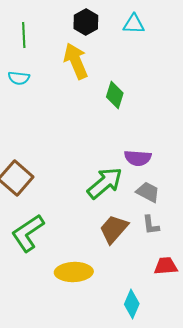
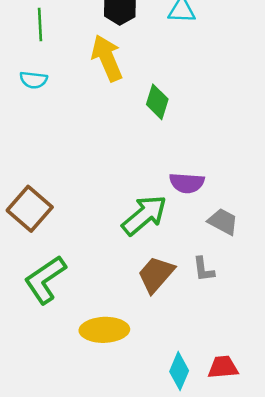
gray trapezoid: (148, 192) -> (223, 222), moved
red trapezoid: (166, 266) -> (223, 367), moved

